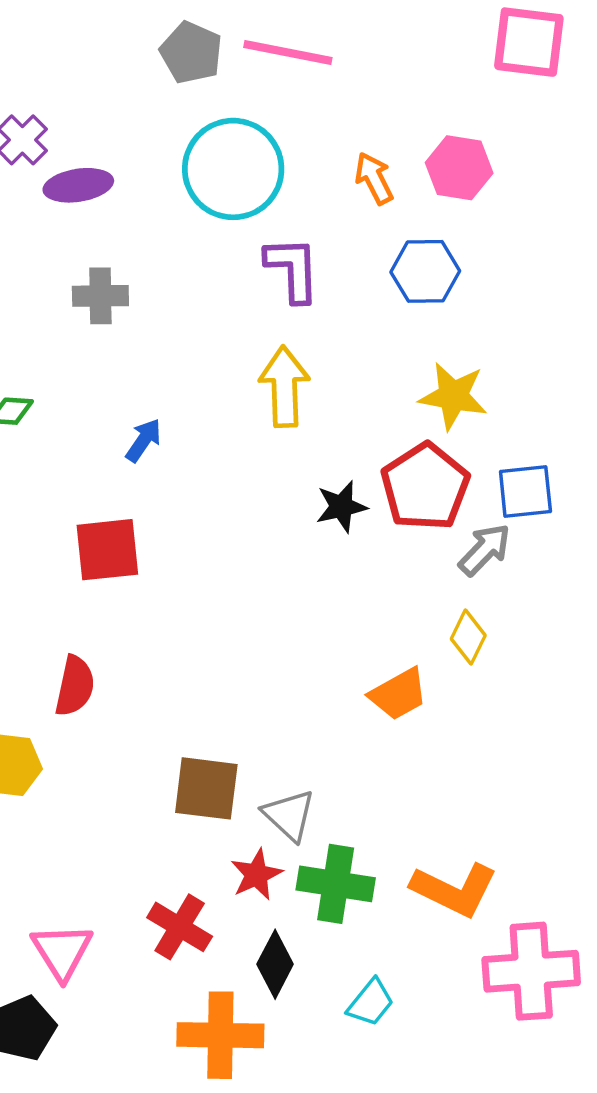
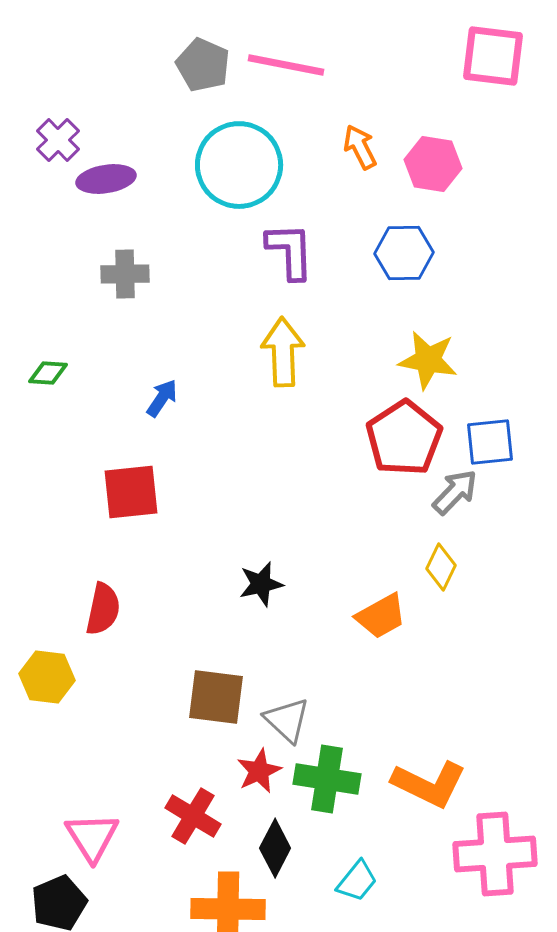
orange arrow: (374, 178) -> (360, 147), moved
black star: (341, 507) -> (261, 584), moved

